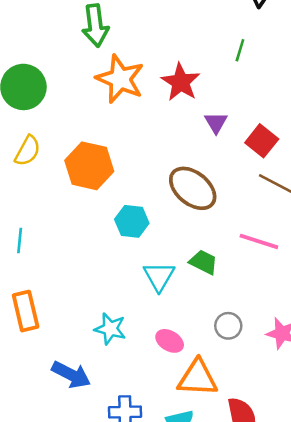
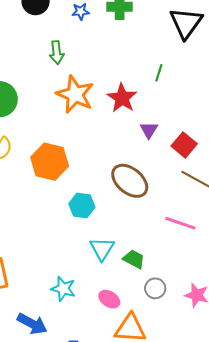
green arrow: (95, 26) -> (57, 53), size x0.7
green line: (240, 50) -> (159, 73), moved
green trapezoid: (203, 262) -> (134, 259), moved

